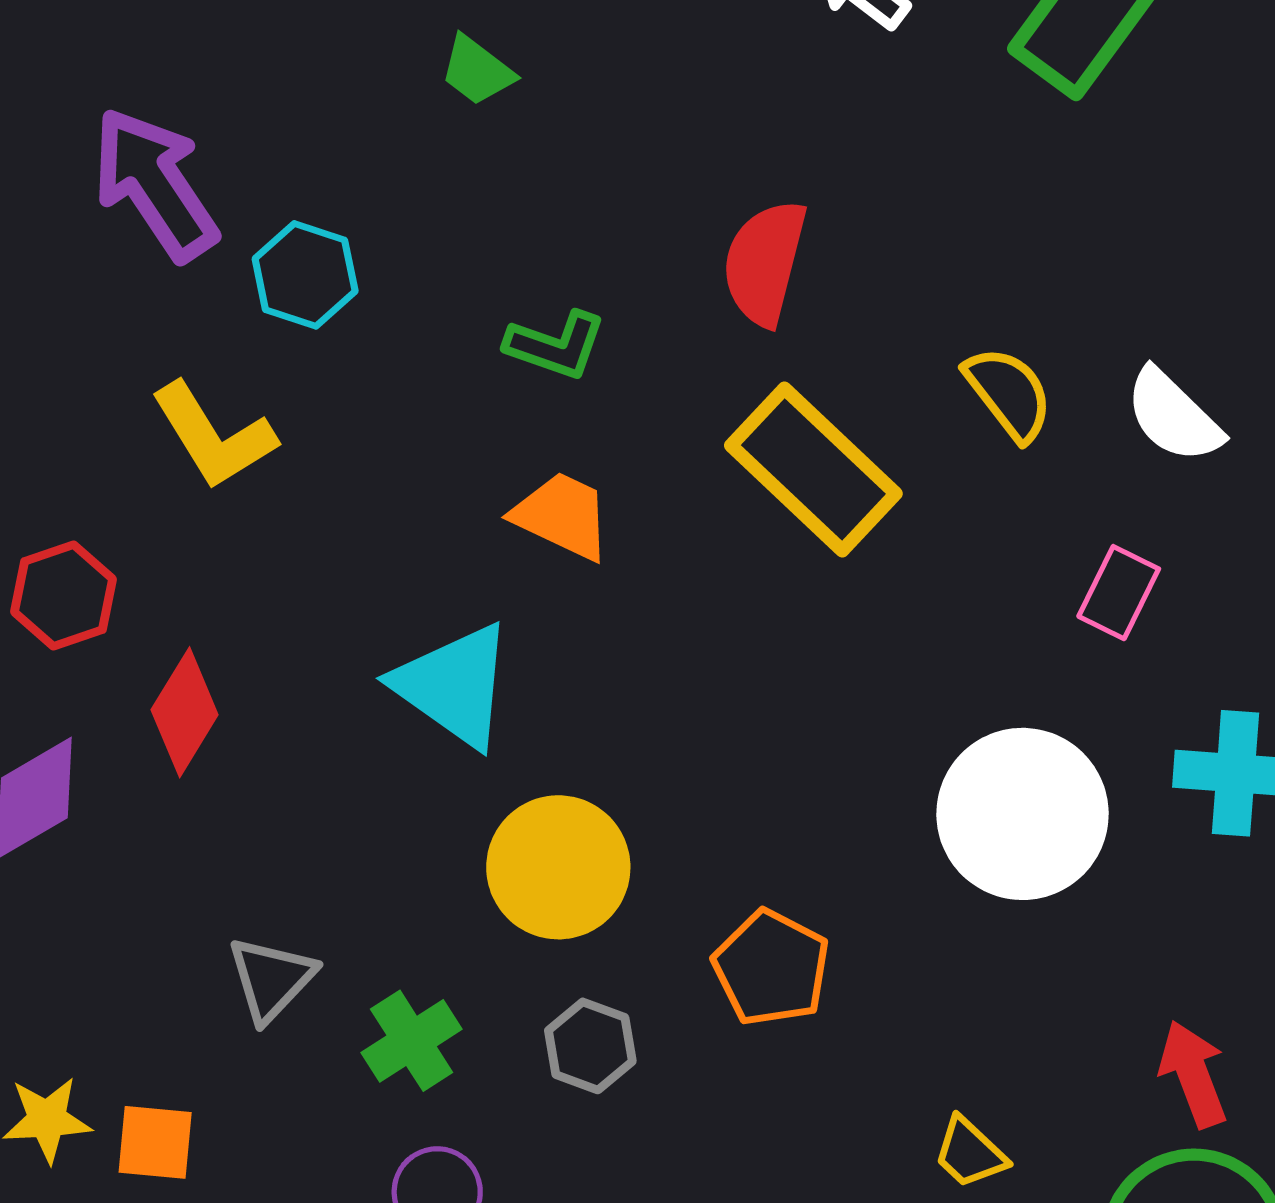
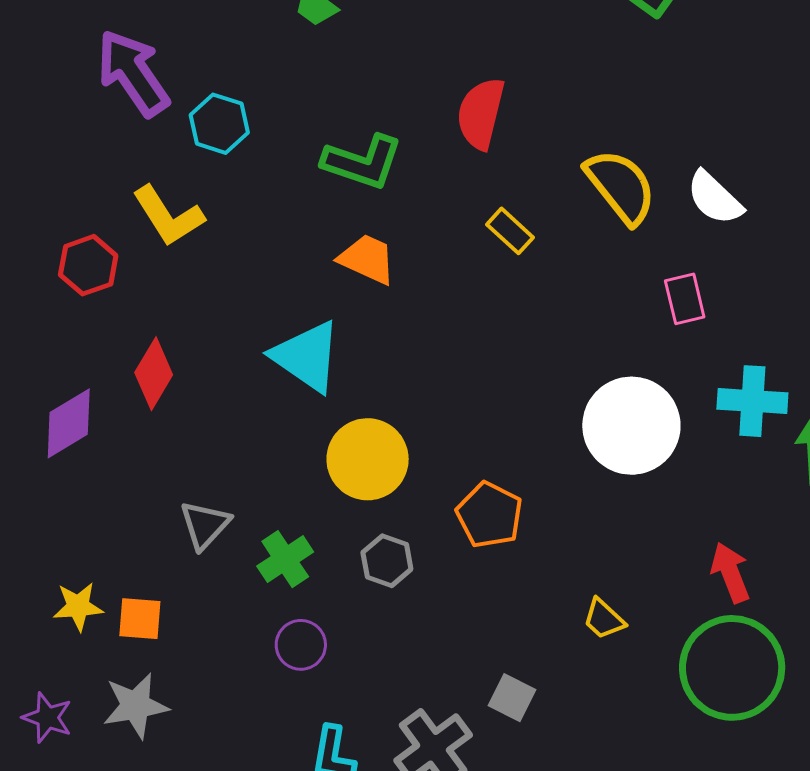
green L-shape: (556, 345) -> (362, 162), size x1.4
yellow semicircle: (1009, 393) -> (621, 186), size x1.4
yellow rectangle: (813, 469) -> (510, 231), size x0.5
pink rectangle: (1119, 593) -> (685, 299), turned -39
red hexagon: (64, 596) -> (88, 265), moved

